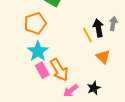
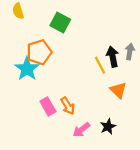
cyan star: (38, 51) -> (27, 69), moved
orange arrow: (59, 70) -> (68, 106), size x0.7

